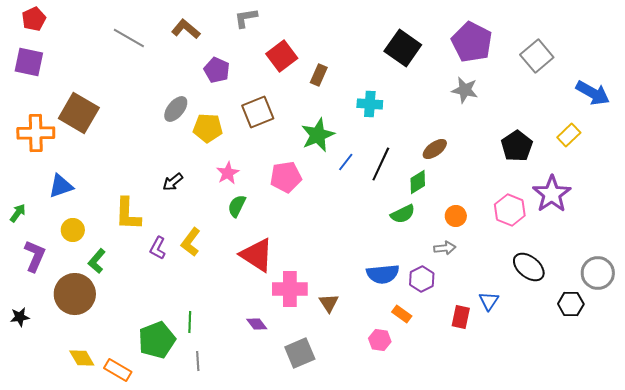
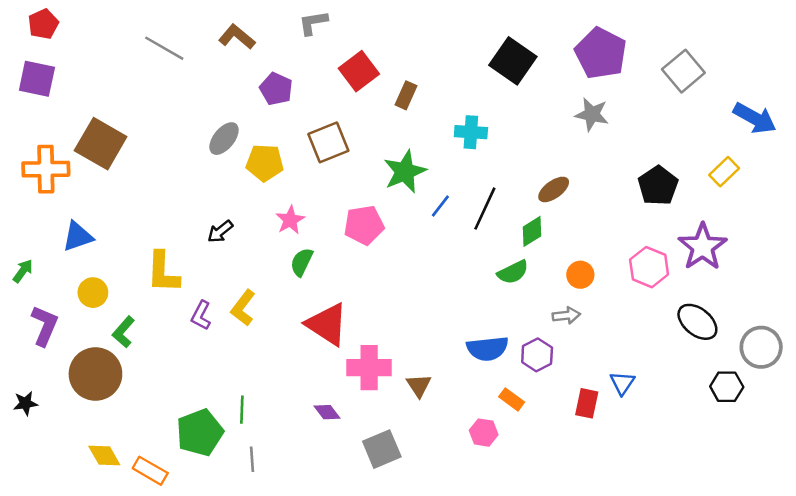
black ellipse: (529, 267) -> (697, 322), moved

